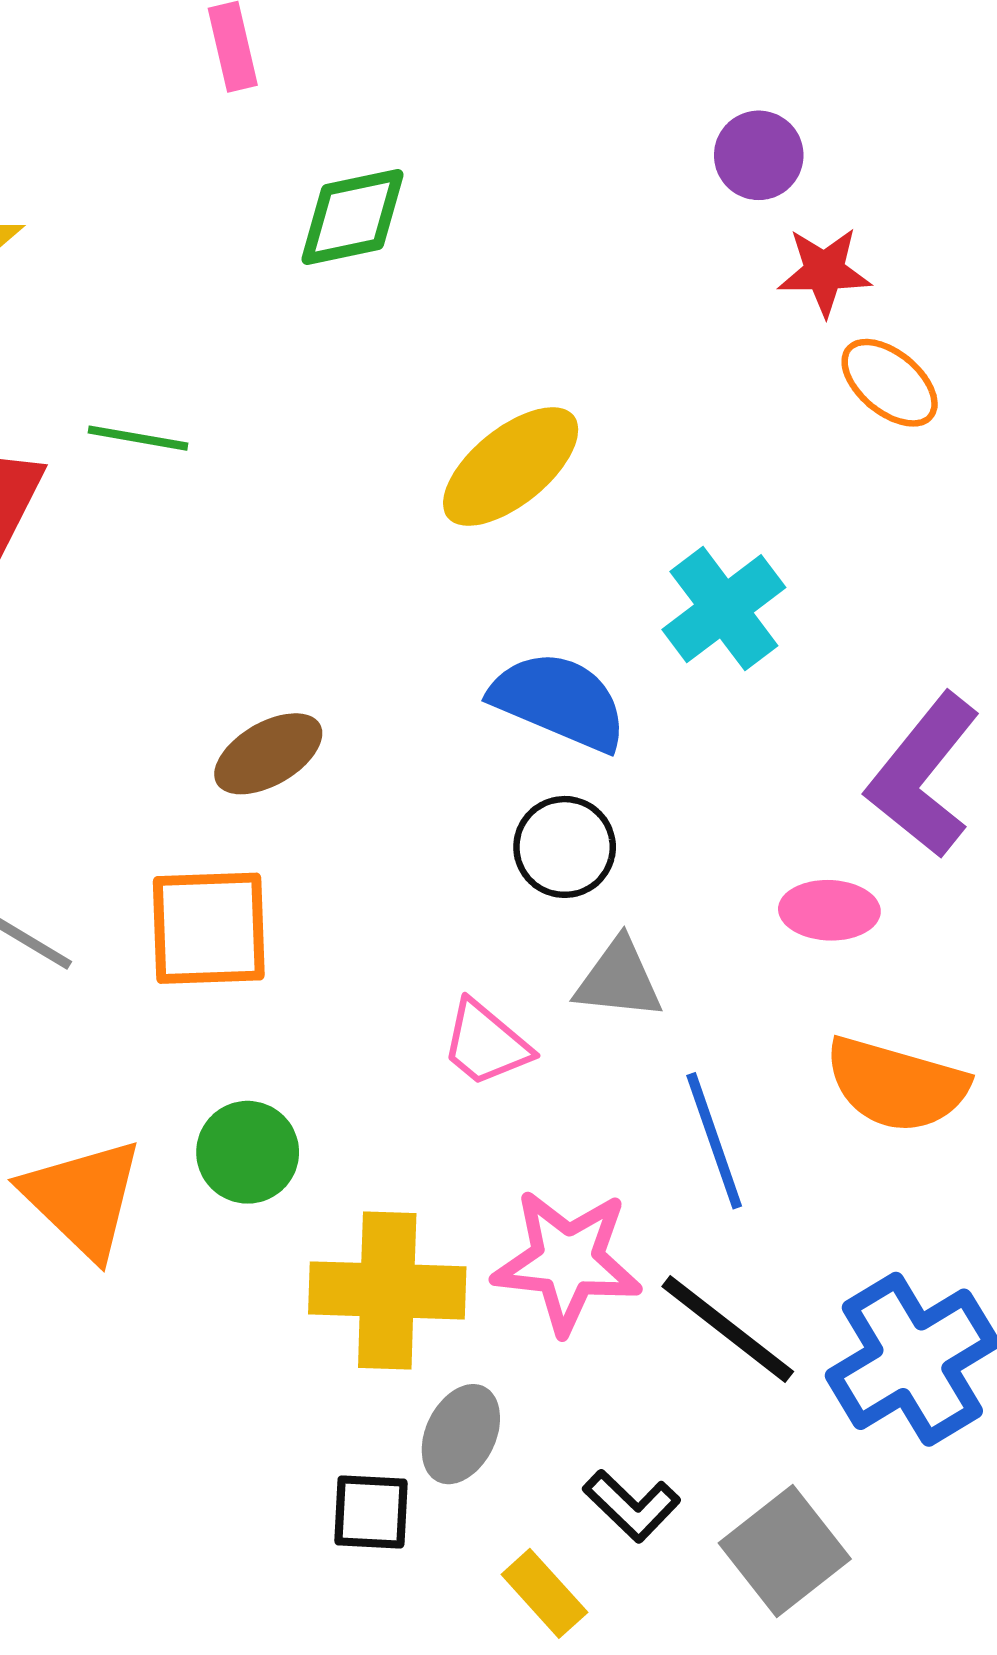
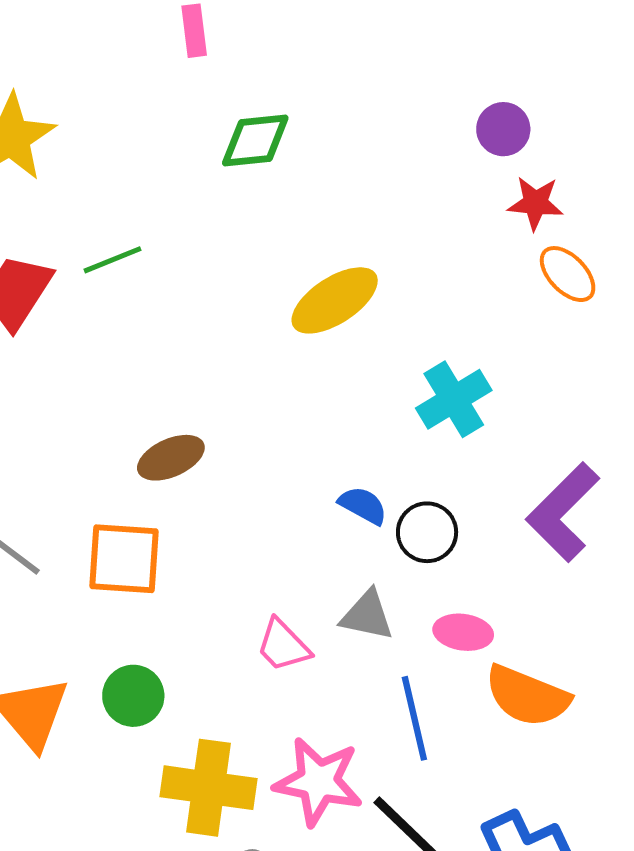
green line: (138, 438) -> (113, 260), turned -38
blue semicircle: (559, 701) -> (363, 505), moved, size x0.6
black circle: (565, 847) -> (427, 532), moved
pink ellipse: (829, 910) -> (463, 632), moved

